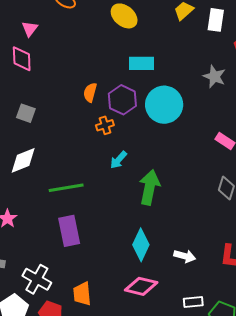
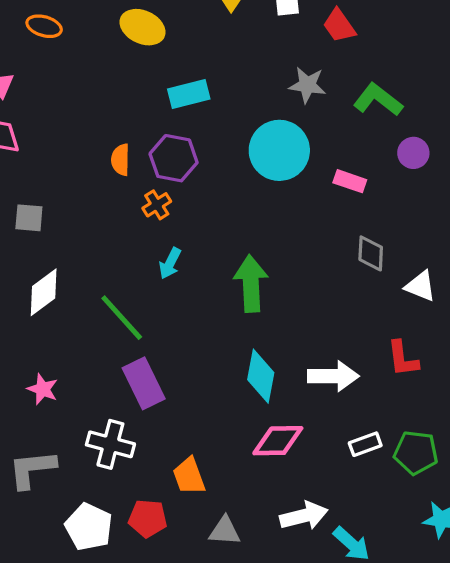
cyan circle: (164, 105) -> (279, 150), moved
cyan arrow: (118, 160) -> (170, 263), moved
green line: (66, 188) -> (122, 318), turned 72
white arrow: (185, 256) -> (333, 376), size x1.4
white cross: (37, 279) -> (110, 444), moved

